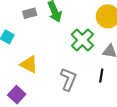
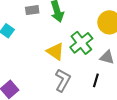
yellow triangle: (29, 64) -> (55, 51), moved

